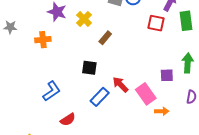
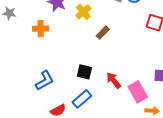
black square: (89, 68) -> (84, 72), moved
blue rectangle: (100, 97) -> (82, 99), moved

